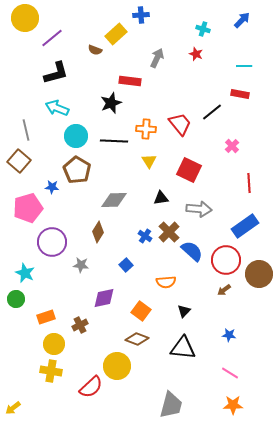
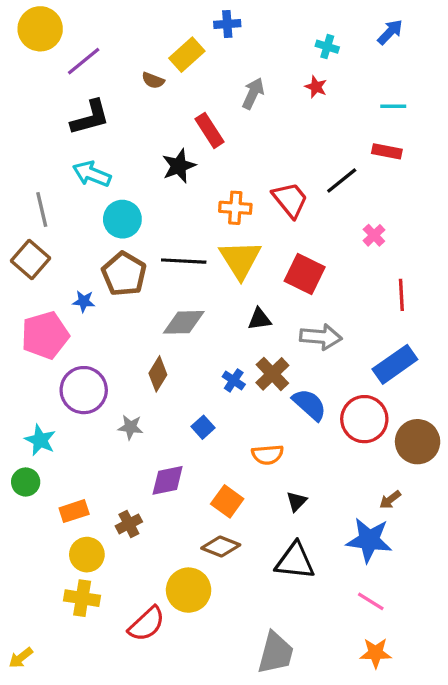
red rectangle: (130, 81) -> (209, 130), turned 50
black line: (114, 141) -> (184, 261), moved
yellow triangle: (149, 161) -> (240, 259), size x1.8
brown arrow: (224, 290) -> (390, 500), moved
blue star: (229, 335) -> (369, 540), size x2.0

